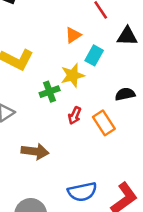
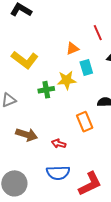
cyan rectangle: (94, 55) -> (86, 67), turned -56
red arrow: (75, 115) -> (59, 144), moved, turned 72

